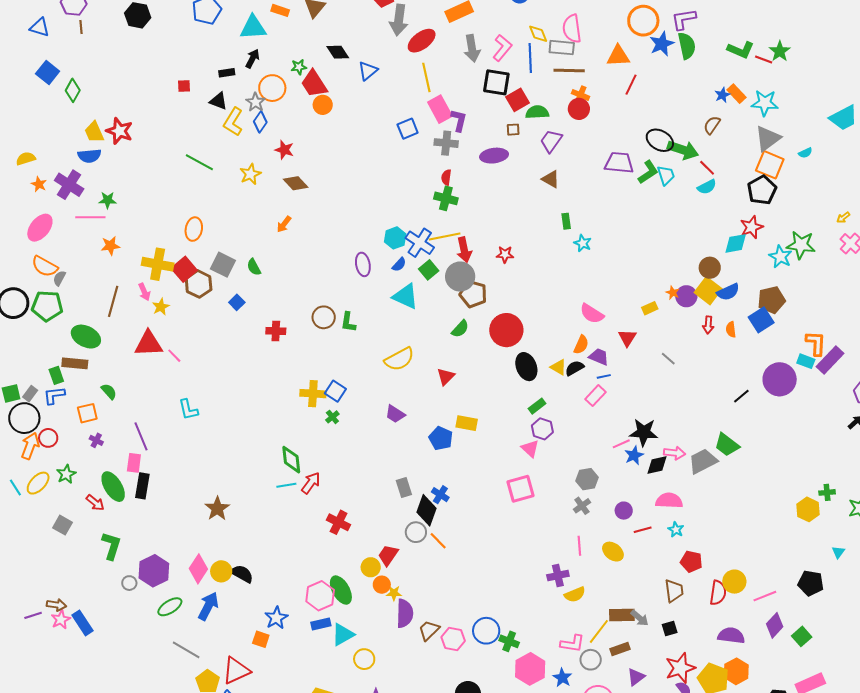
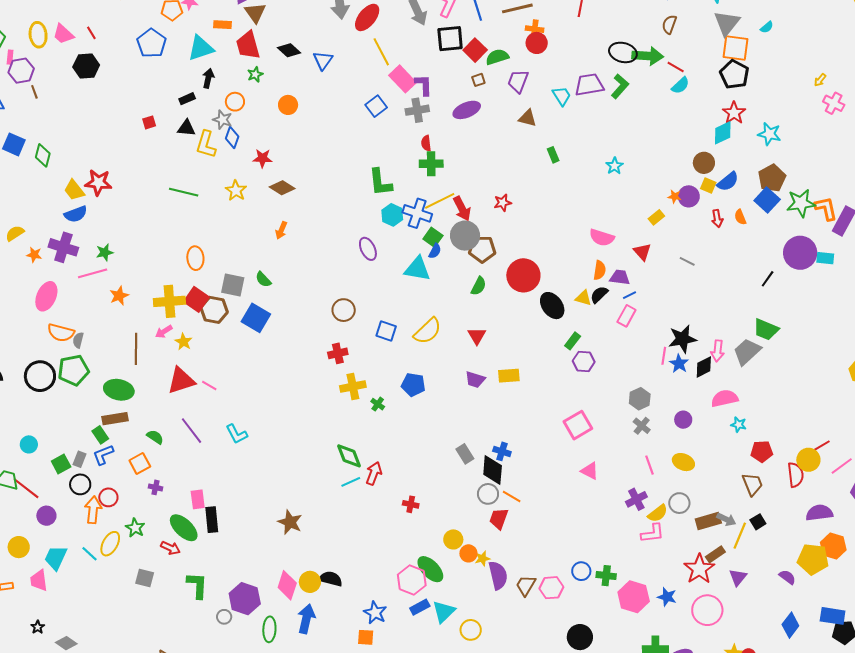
red trapezoid: (314, 84) -> (248, 45), moved, turned 32
orange circle: (272, 88) -> (235, 102), size x0.7
cyan trapezoid: (666, 175) -> (562, 96), moved
cyan star: (583, 243) -> (614, 166), moved, turned 30
green star: (801, 245) -> (801, 203), moved
blue semicircle: (399, 265) -> (435, 251), moved
yellow square: (708, 291) -> (708, 185), size x0.6
pink arrow: (144, 292) -> (164, 332), turned 96
blue square: (237, 302) -> (256, 318), size x1.8
green L-shape: (348, 322) -> (380, 182), moved, size x1.4
red cross: (276, 331) -> (338, 353), moved
cyan rectangle: (806, 361) -> (825, 258), moved
blue square: (335, 391) -> (386, 331), moved
purple trapezoid: (395, 414) -> (475, 380), moved
black circle: (24, 418) -> (80, 484), size x0.7
purple line: (141, 436) -> (192, 431), moved
blue pentagon: (441, 438) -> (413, 385), moved
pink line: (621, 444) -> (664, 356), turned -42
pink triangle: (530, 449) -> (590, 471), moved
pink arrow: (675, 453) -> (718, 351), turned 105
red cross: (339, 522) -> (411, 504), size x0.7
red line: (643, 530) -> (822, 446), moved
red trapezoid: (388, 555) -> (499, 519), moved
green ellipse: (170, 607) -> (269, 629), turned -40
blue circle: (486, 631) -> (581, 571), size x0.7
yellow line: (599, 631) -> (740, 536), moved
pink L-shape: (572, 644) -> (653, 533), moved
gray circle: (591, 660) -> (679, 503), moved
red star: (680, 668) -> (699, 569), moved

